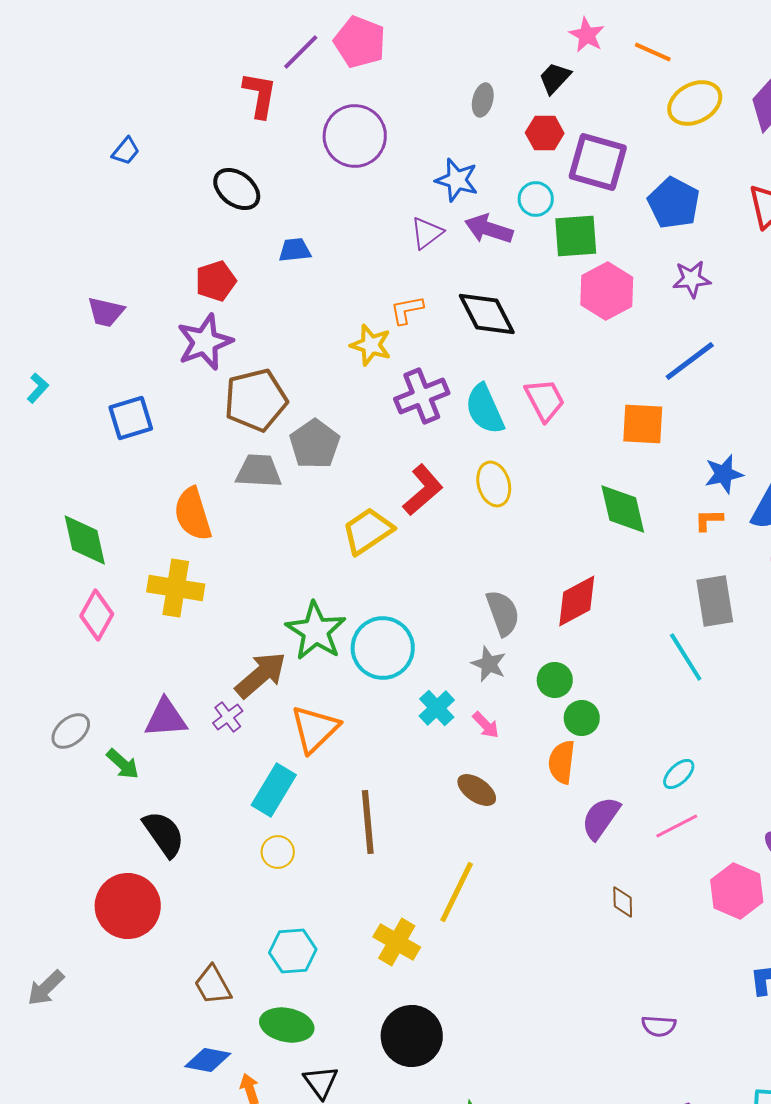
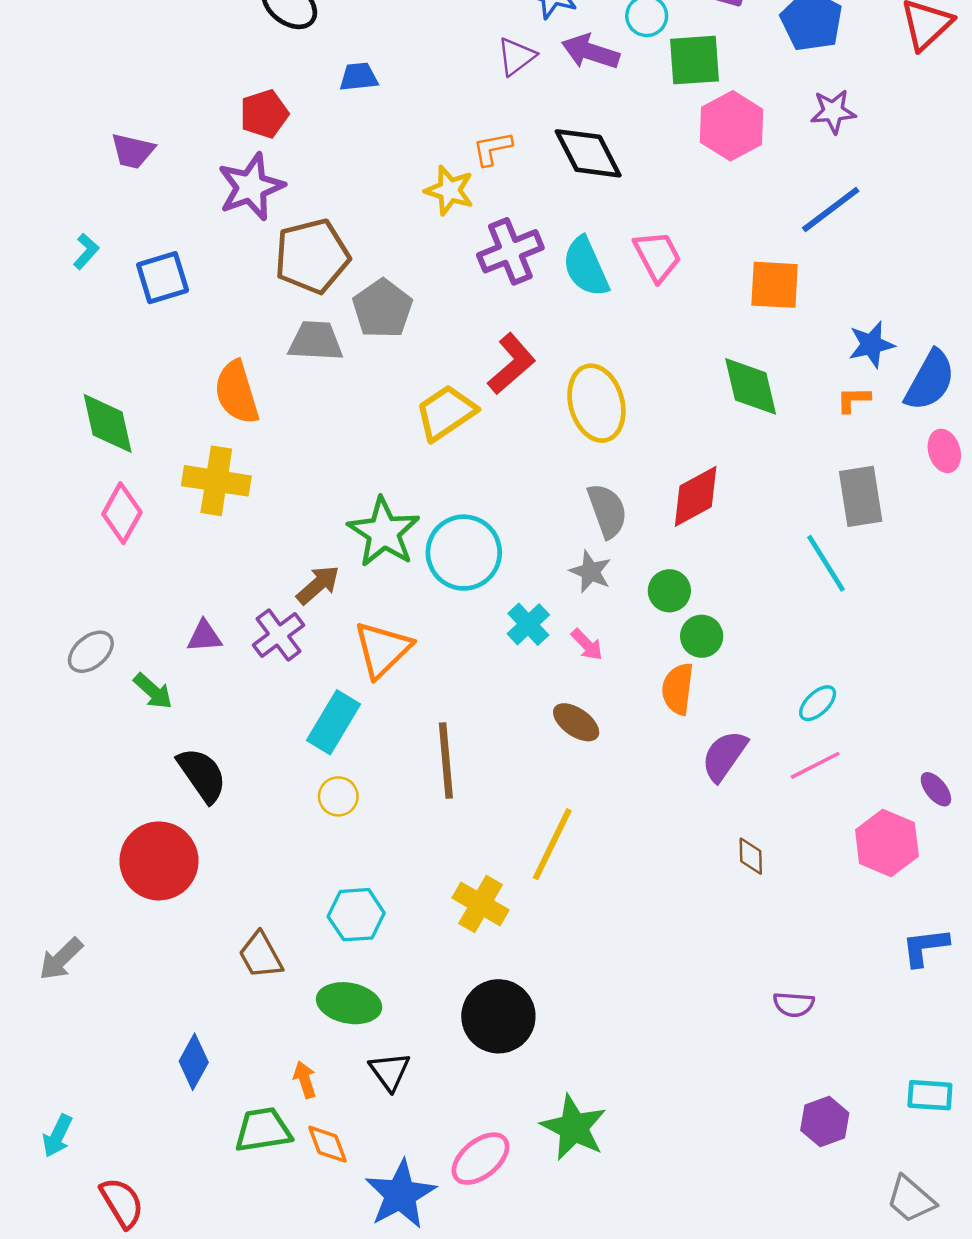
cyan L-shape: (38, 388) -> (86, 251), moved
yellow ellipse: (494, 484) -> (596, 403), moved, size x1.4
brown arrow: (261, 675) -> (318, 585), size x0.7
purple cross: (228, 717) -> (279, 635), size x1.4
purple triangle: (166, 718) -> (204, 636), size x0.7
blue diamond: (208, 1060) -> (194, 1062), moved, turned -72

